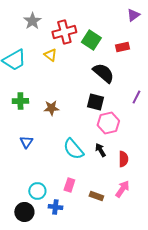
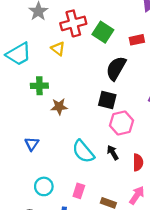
black semicircle: (103, 73) -> (116, 68), turned -100
green cross: (20, 101) -> (39, 86), moved
cyan circle: (37, 191) -> (44, 186), moved

